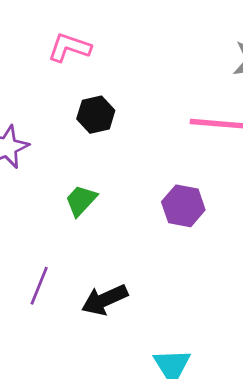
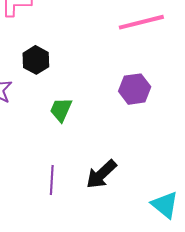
black hexagon: (96, 115) -> (36, 60), moved

